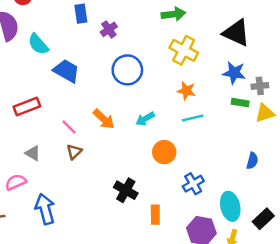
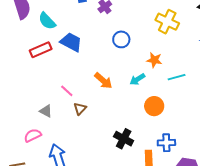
blue circle: (127, 70) -> (121, 39), size x0.7
orange star: (186, 91) -> (154, 60), moved
red rectangle: (27, 106) -> (41, 50), moved
pink line: (69, 127) -> (67, 91), moved
blue cross: (193, 184) -> (166, 143), moved, turned 30

